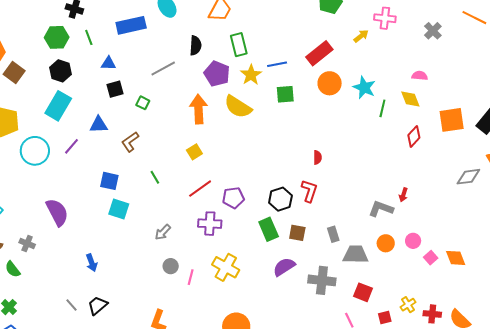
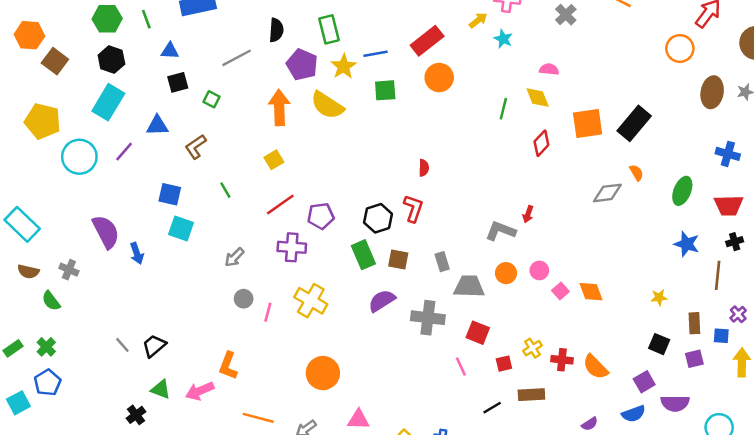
cyan star: (364, 88) -> (503, 39), moved, size x0.7
blue arrow: (92, 263) -> (137, 253), moved

